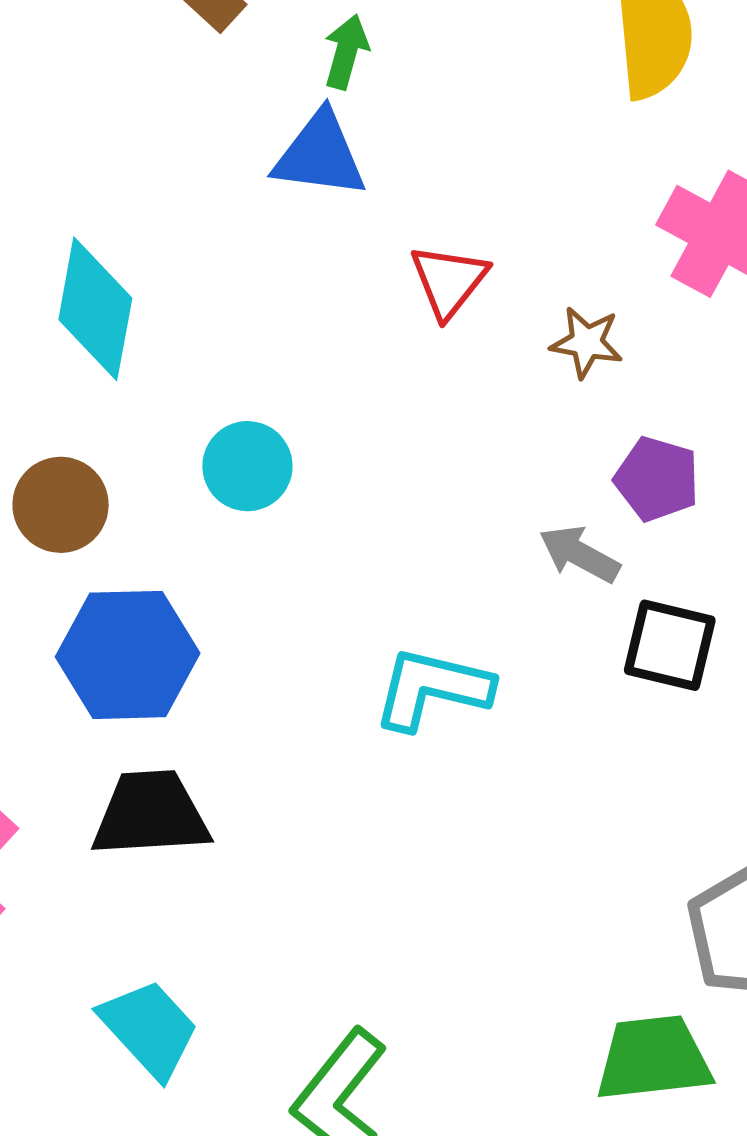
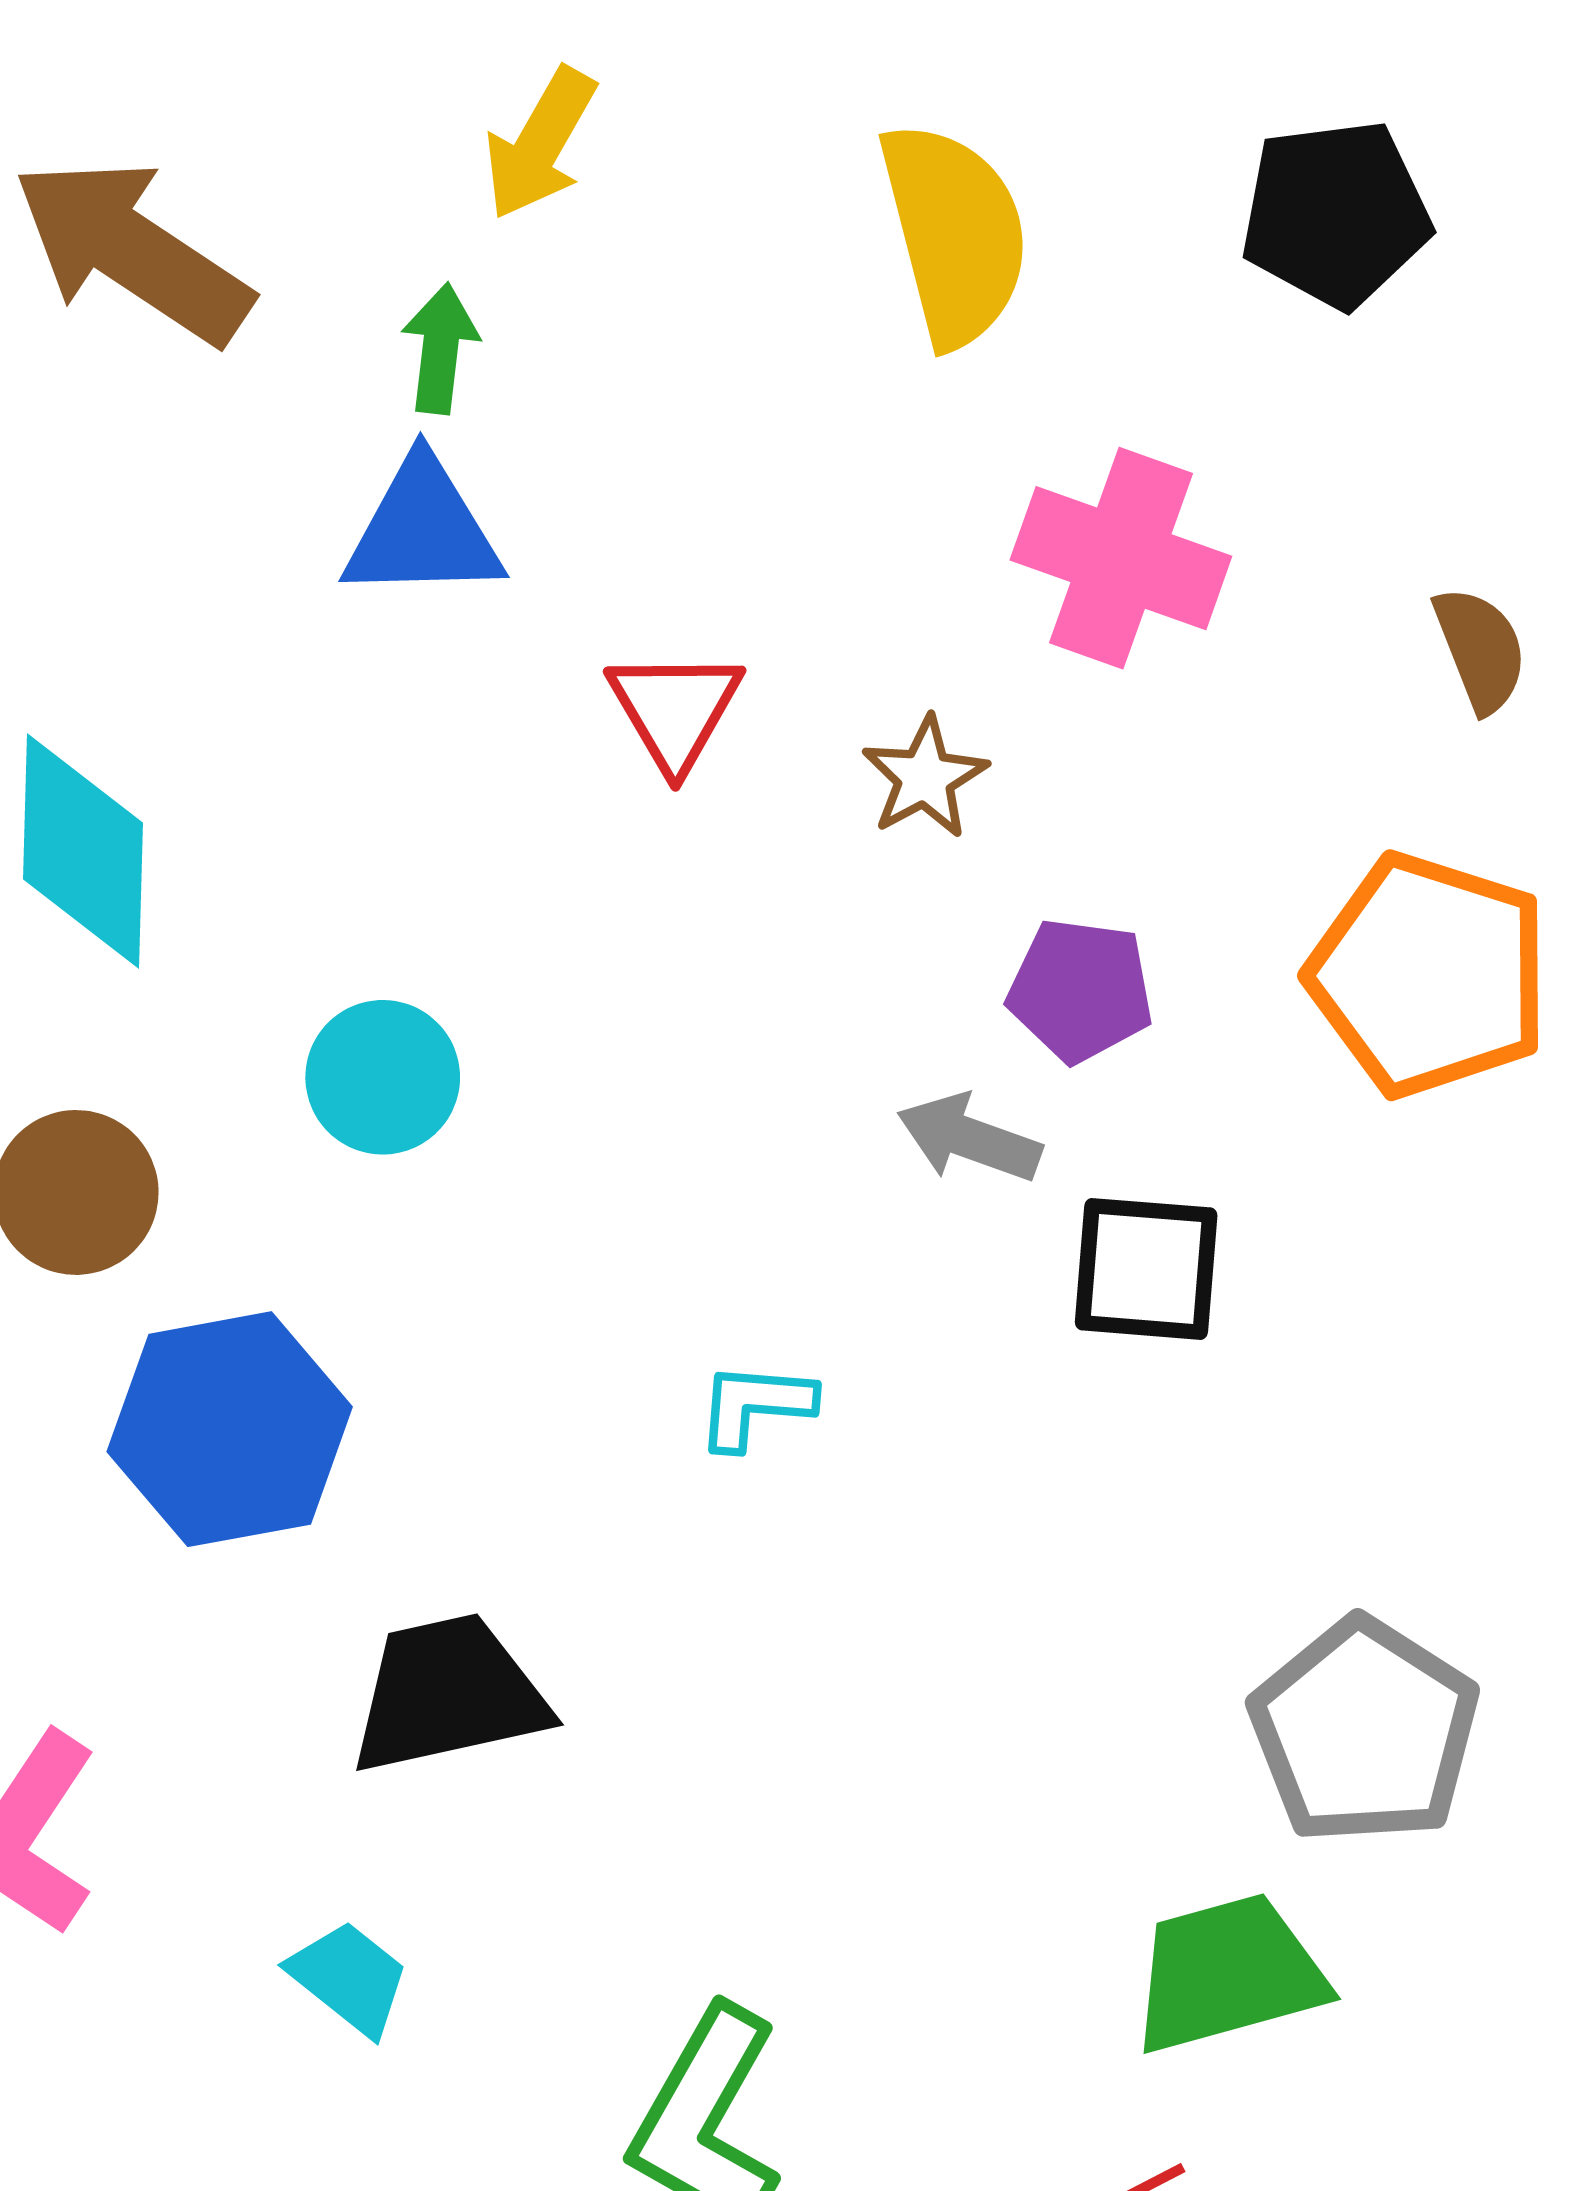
brown star: (587, 342) -> (925, 777), turned -30
cyan L-shape: (432, 689) -> (755, 1406), size x0.6
black trapezoid: (151, 814) -> (448, 1694), moved
cyan trapezoid: (149, 1029) -> (349, 1978), moved, size x0.7

